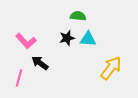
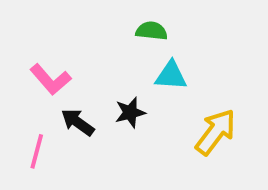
black star: (67, 38) -> (130, 112), moved

